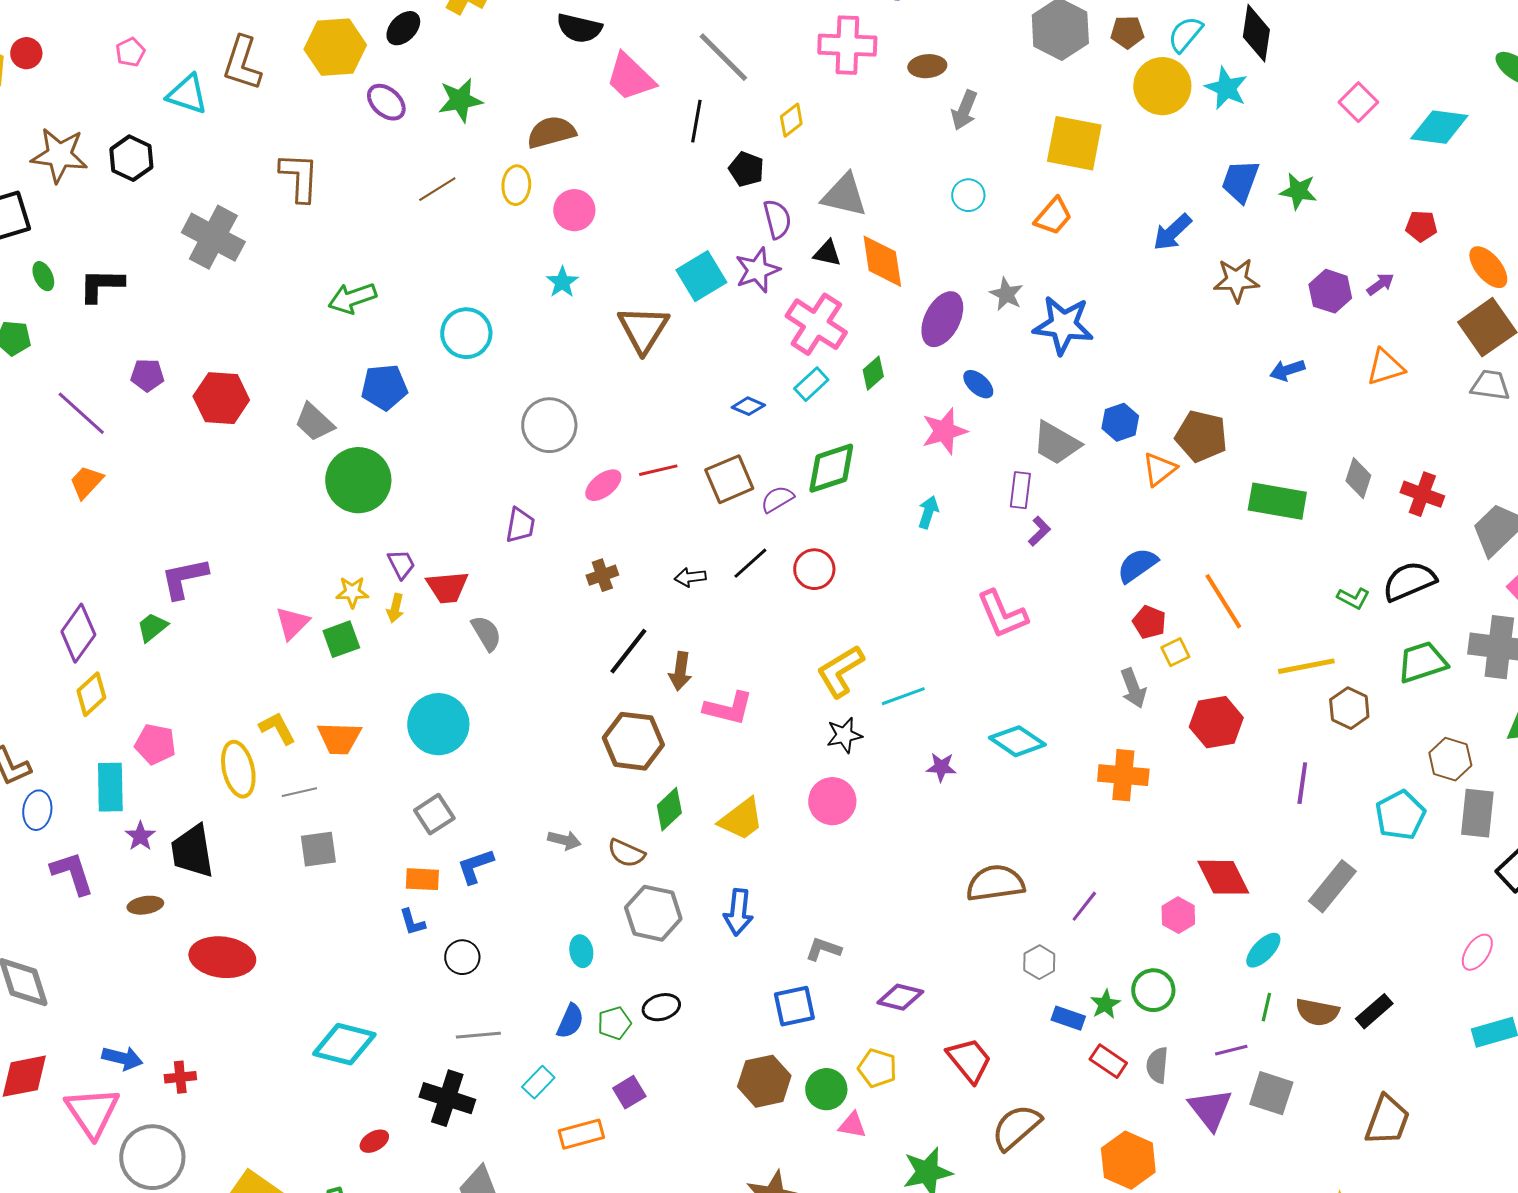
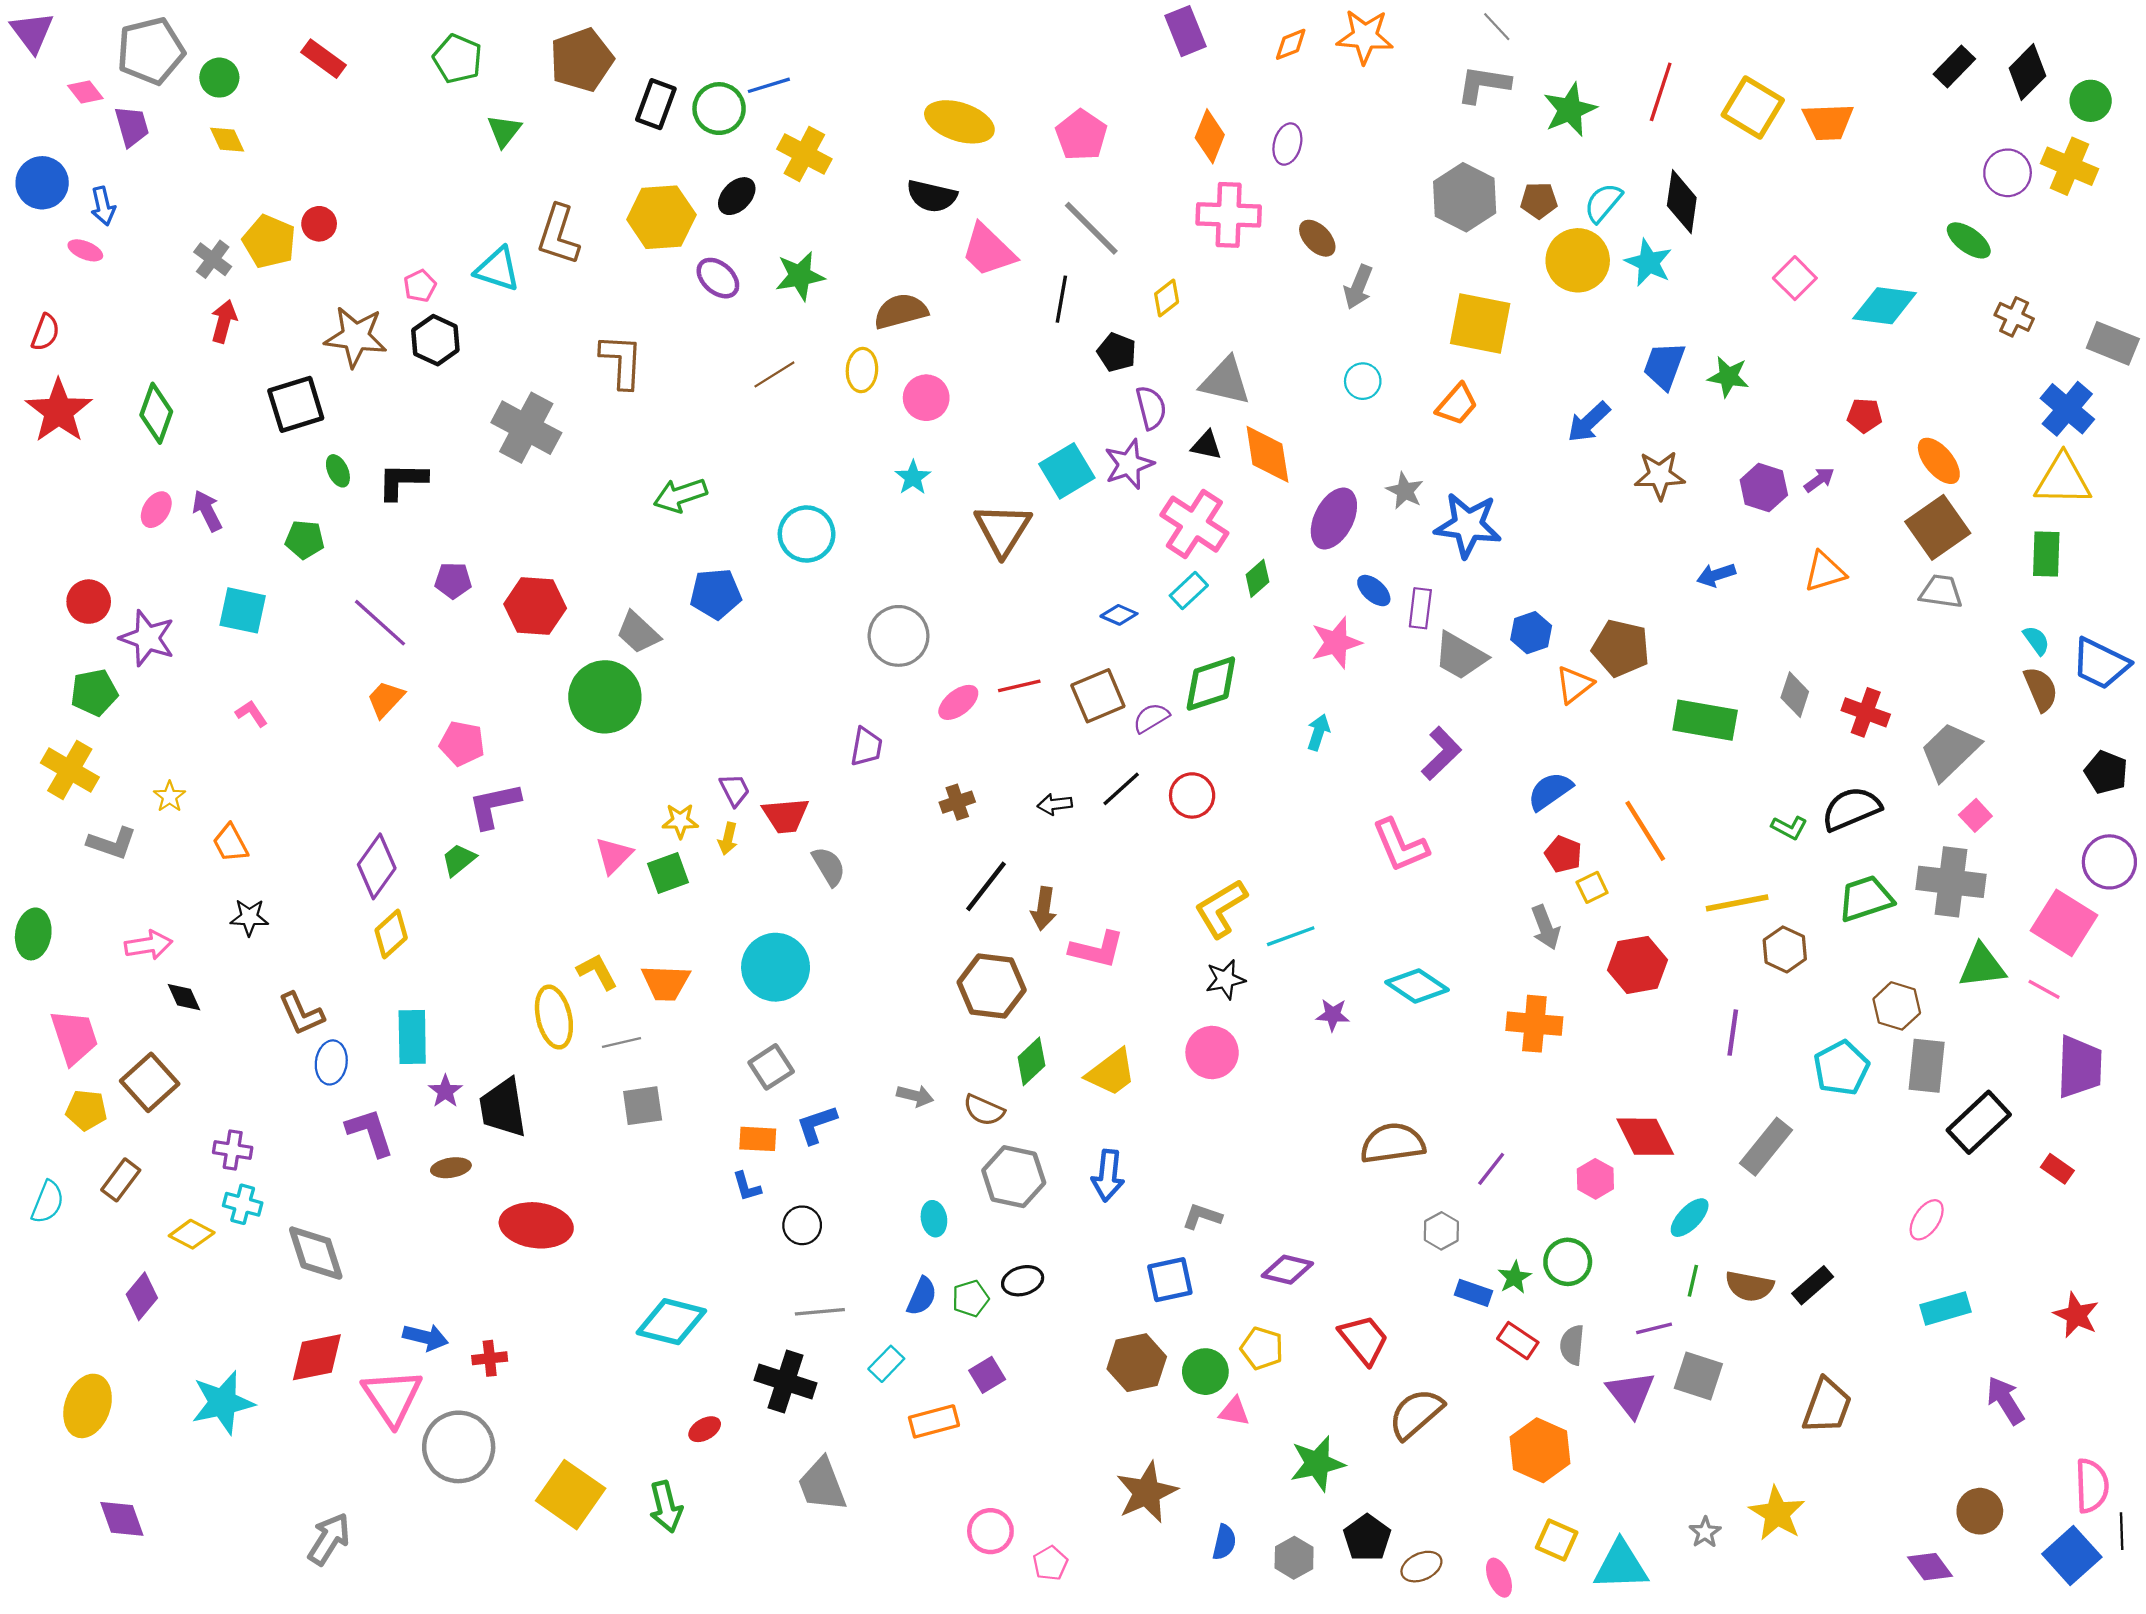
pink pentagon: (130, 52) -> (420, 286), moved
brown ellipse: (927, 66) -> (1317, 238), turned 51
green circle: (358, 480) -> (605, 697), moved
purple rectangle: (1020, 490) -> (1420, 608), moved
purple L-shape: (1039, 531) -> (1441, 753), size x1.6
pink pentagon: (155, 744) -> (462, 743), moved

